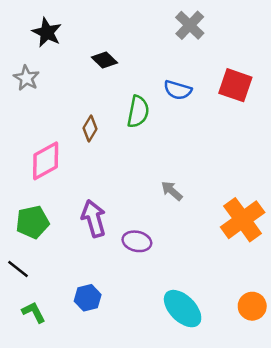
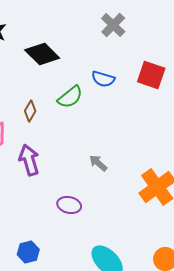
black diamond: (104, 60) -> (42, 54), size x1.6
green semicircle: (138, 112) -> (70, 97), turned 40
purple arrow: (94, 219) -> (29, 160), moved

